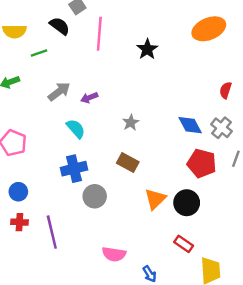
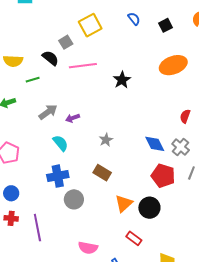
pink line: (99, 34) -> (83, 66), turned 76
red rectangle: (184, 244) -> (134, 238), moved

